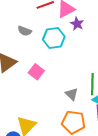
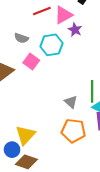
pink square: (36, 72) -> (31, 61), moved

